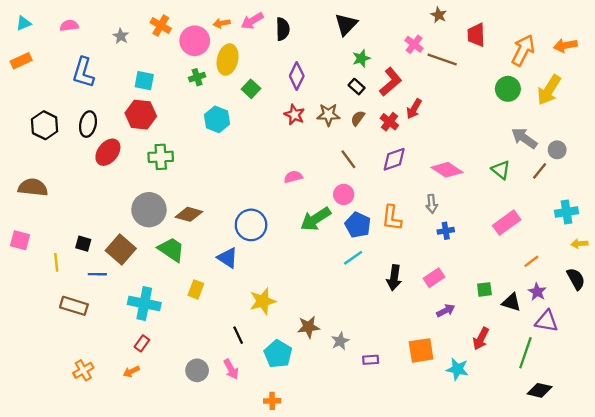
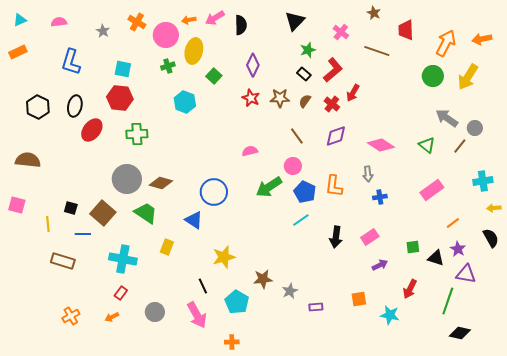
pink cross: (414, 44) -> (341, 32), moved
orange square: (421, 350) -> (359, 299), size x0.7
pink arrow: (231, 369) -> (197, 315), size x1.5
gray circle: (197, 370) -> (155, 312), moved

